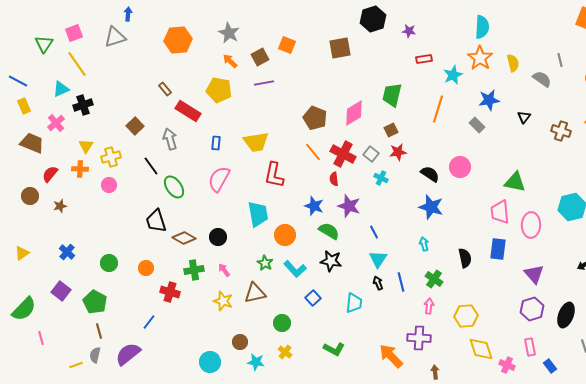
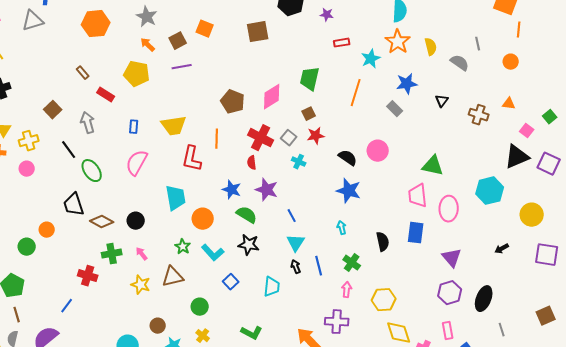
red rectangle: (188, 111) -> (106, 95), size x0.7
orange line: (313, 152) -> (217, 139), moved, turned 42
orange circle: (146, 268) -> (47, 230), moved

